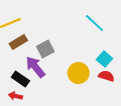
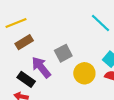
gray square: (45, 49) -> (63, 53), moved

